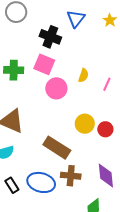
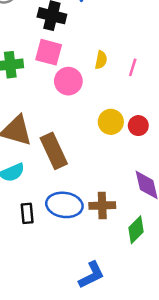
brown rectangle: (57, 148) -> (54, 151), moved, turned 40
brown cross: (71, 176) -> (102, 206), moved
black rectangle: (12, 185) -> (27, 213), turned 35

